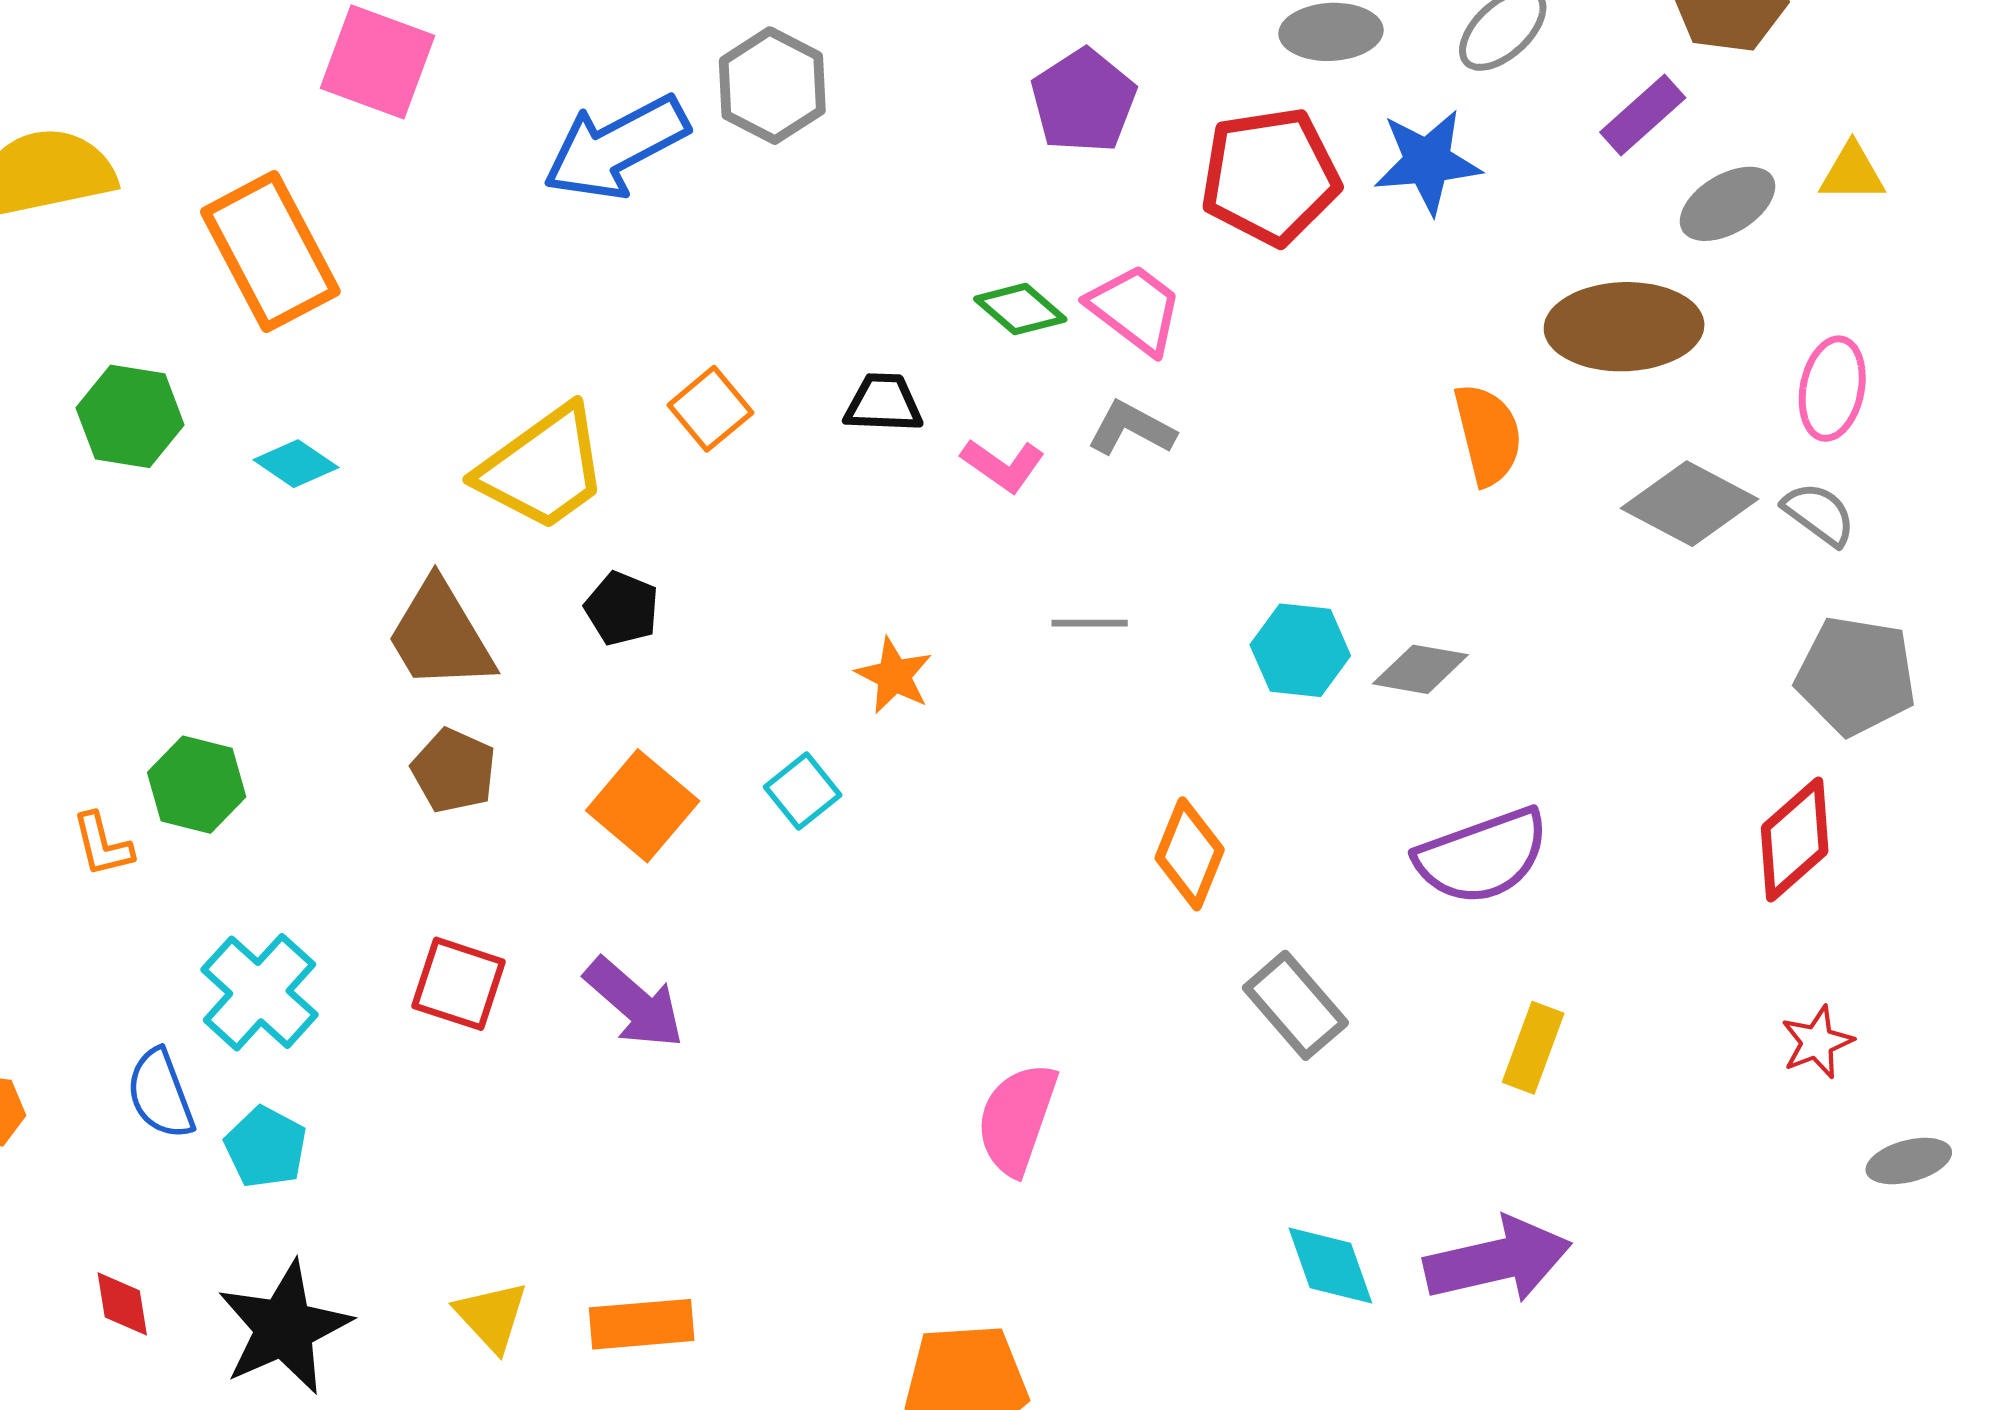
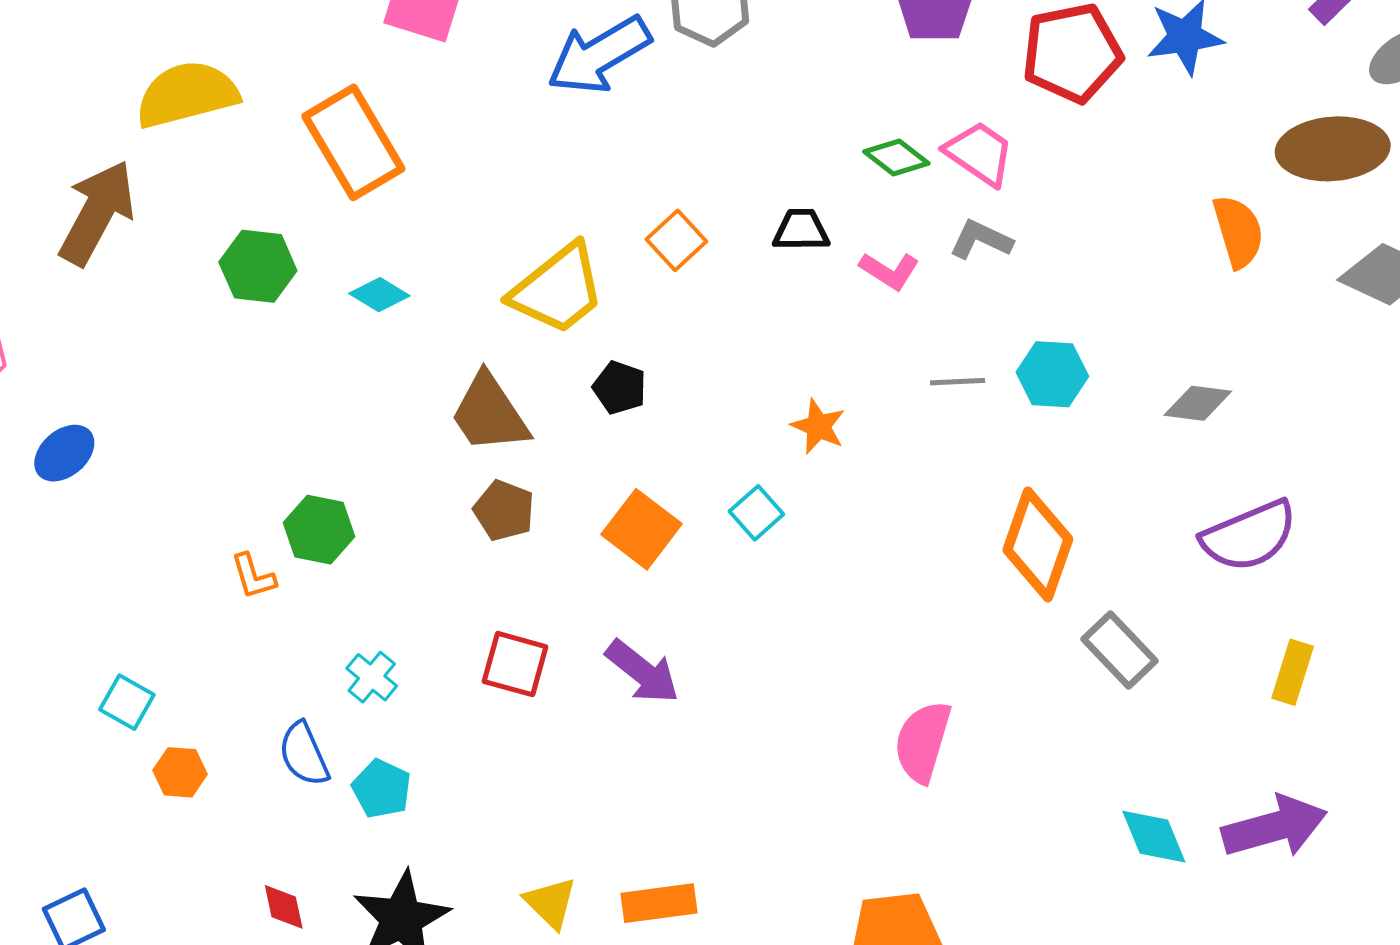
cyan hexagon: (1300, 650) -> (1052, 374), moved
orange diamond: (1190, 854) -> (1038, 545), size x1.4
cyan cross: (259, 992) -> (372, 677), size x0.6

